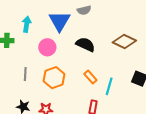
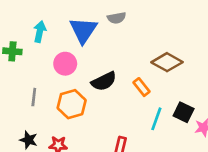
black semicircle: (85, 44) -> (104, 81), moved, turned 126
orange rectangle: (90, 77) -> (142, 87), moved
cyan line: (109, 86) -> (156, 119), moved

